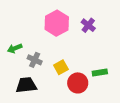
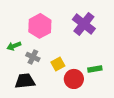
pink hexagon: (57, 23) -> (40, 26), moved
purple cross: (88, 25) -> (84, 24), size x1.6

